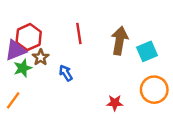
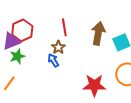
brown star: (41, 57) -> (58, 47), moved
red star: (115, 103) -> (94, 85), size x1.6

